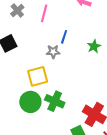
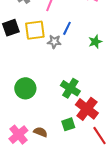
yellow square: (38, 76) -> (35, 30), moved
green cross: (55, 101) -> (70, 88), moved

